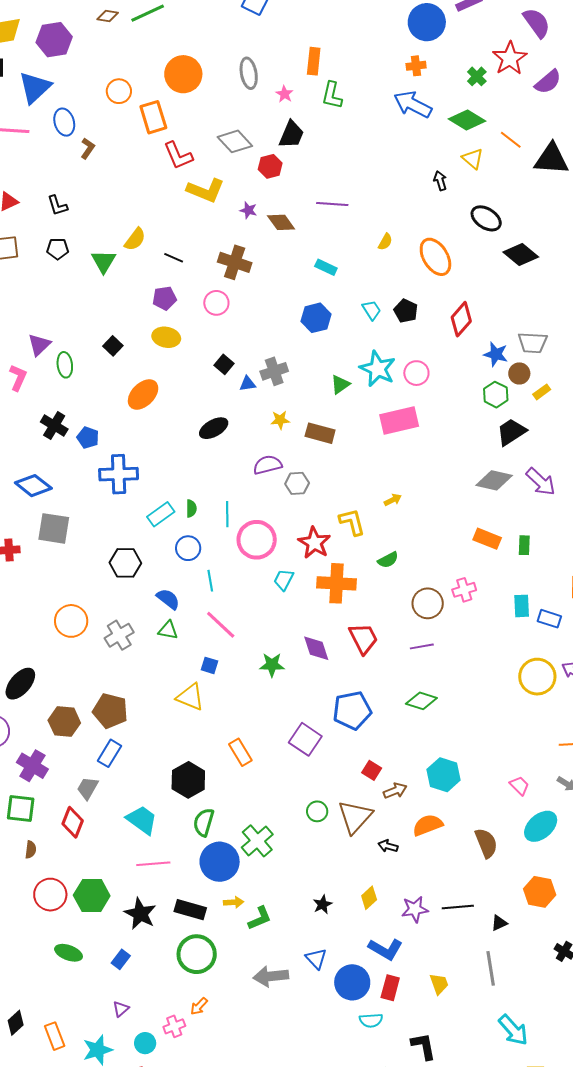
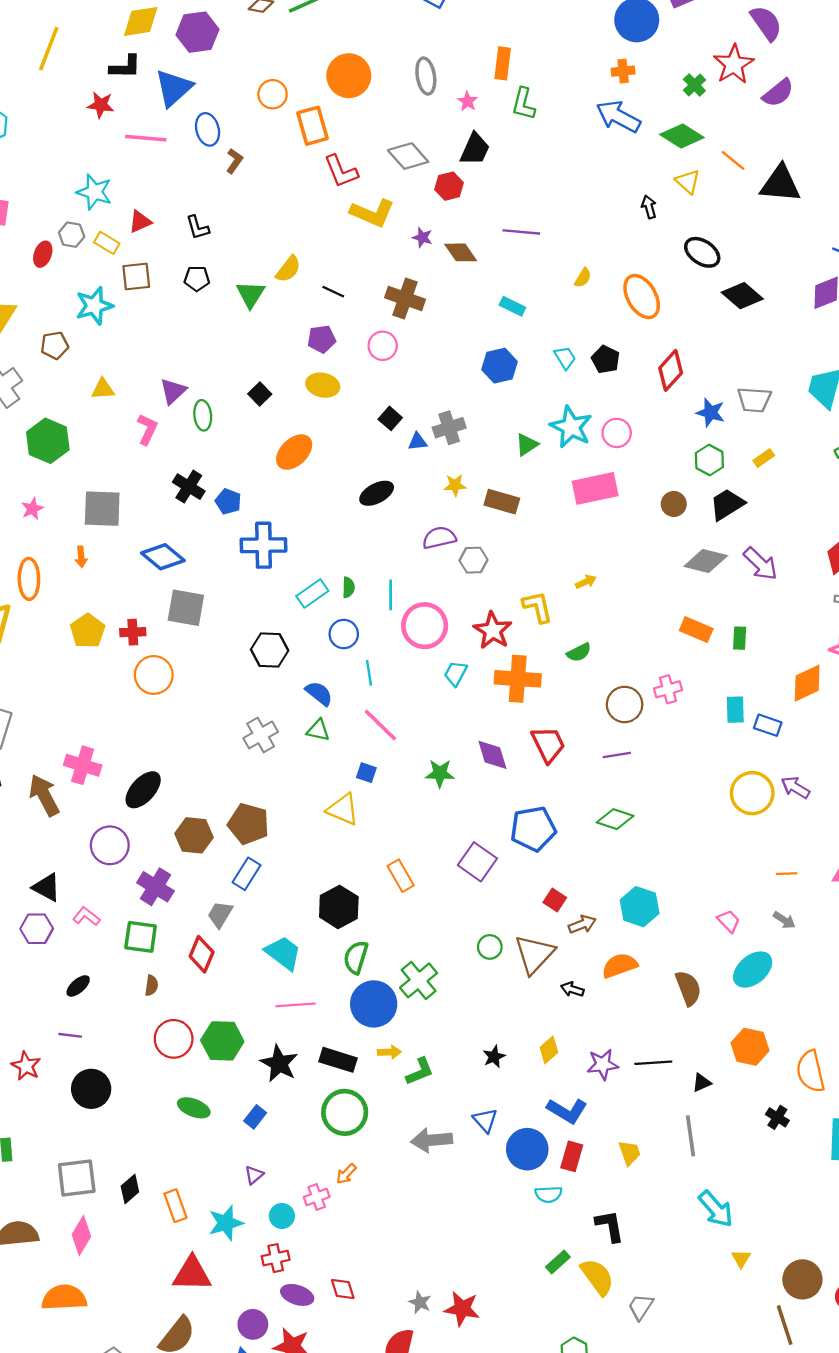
brown circle: (519, 373) -> (674, 504), moved
orange circle: (71, 621) -> (154, 675), moved

